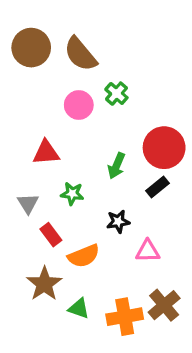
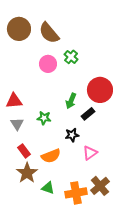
red triangle: (46, 153) -> (14, 101), moved
black rectangle: (158, 187) -> (88, 114), moved
red rectangle: (51, 235) -> (24, 151), moved
pink triangle: (148, 251) -> (90, 153), turned -35

